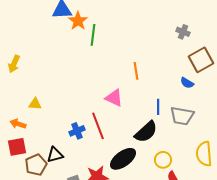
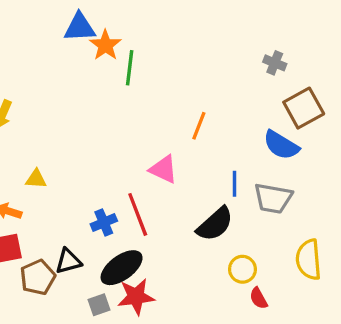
orange line: (136, 71) -> (199, 126), turned 30
blue semicircle: (187, 83) -> (281, 145), size x1.6
black ellipse: (123, 159) -> (122, 268), moved

